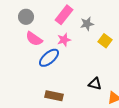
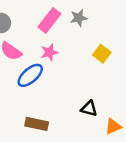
gray star: (87, 24) -> (79, 18), moved

